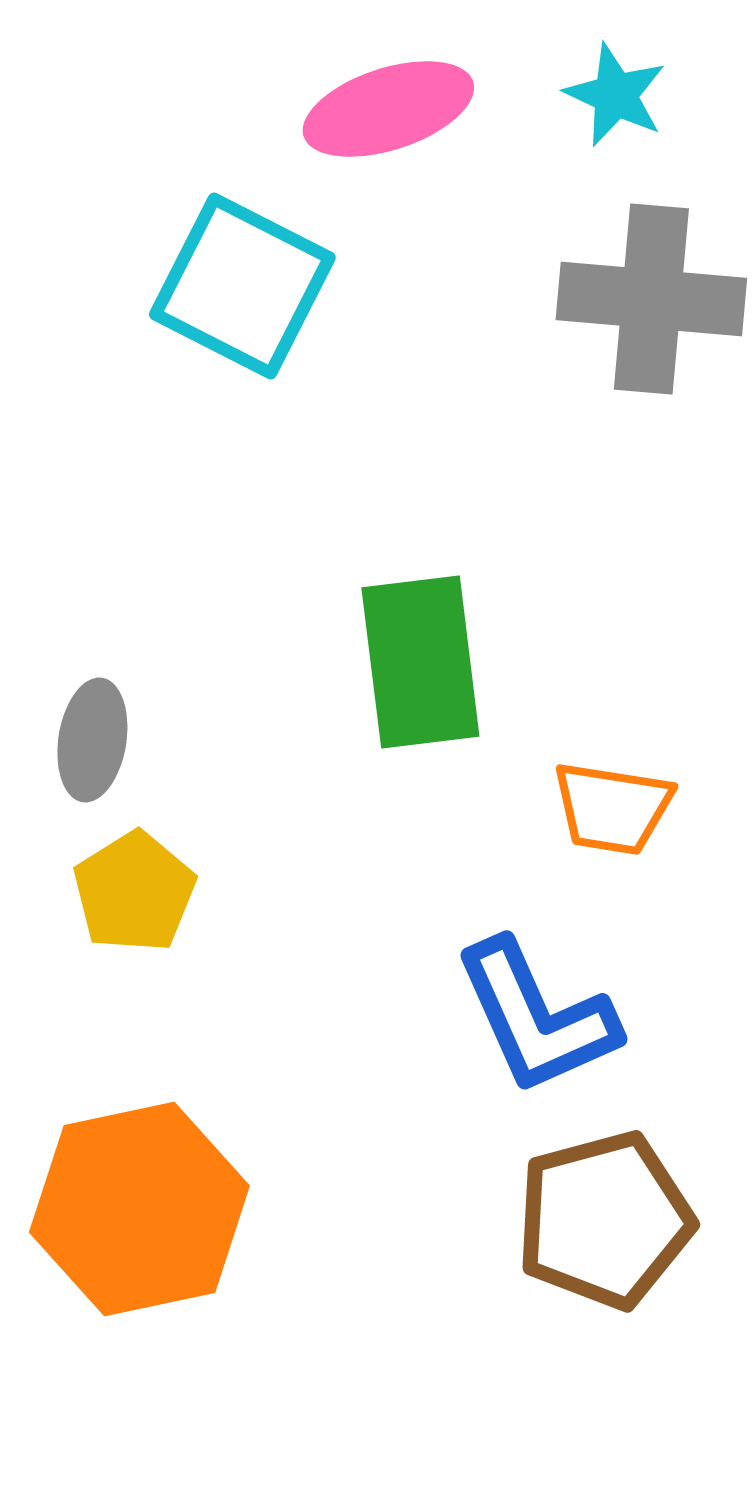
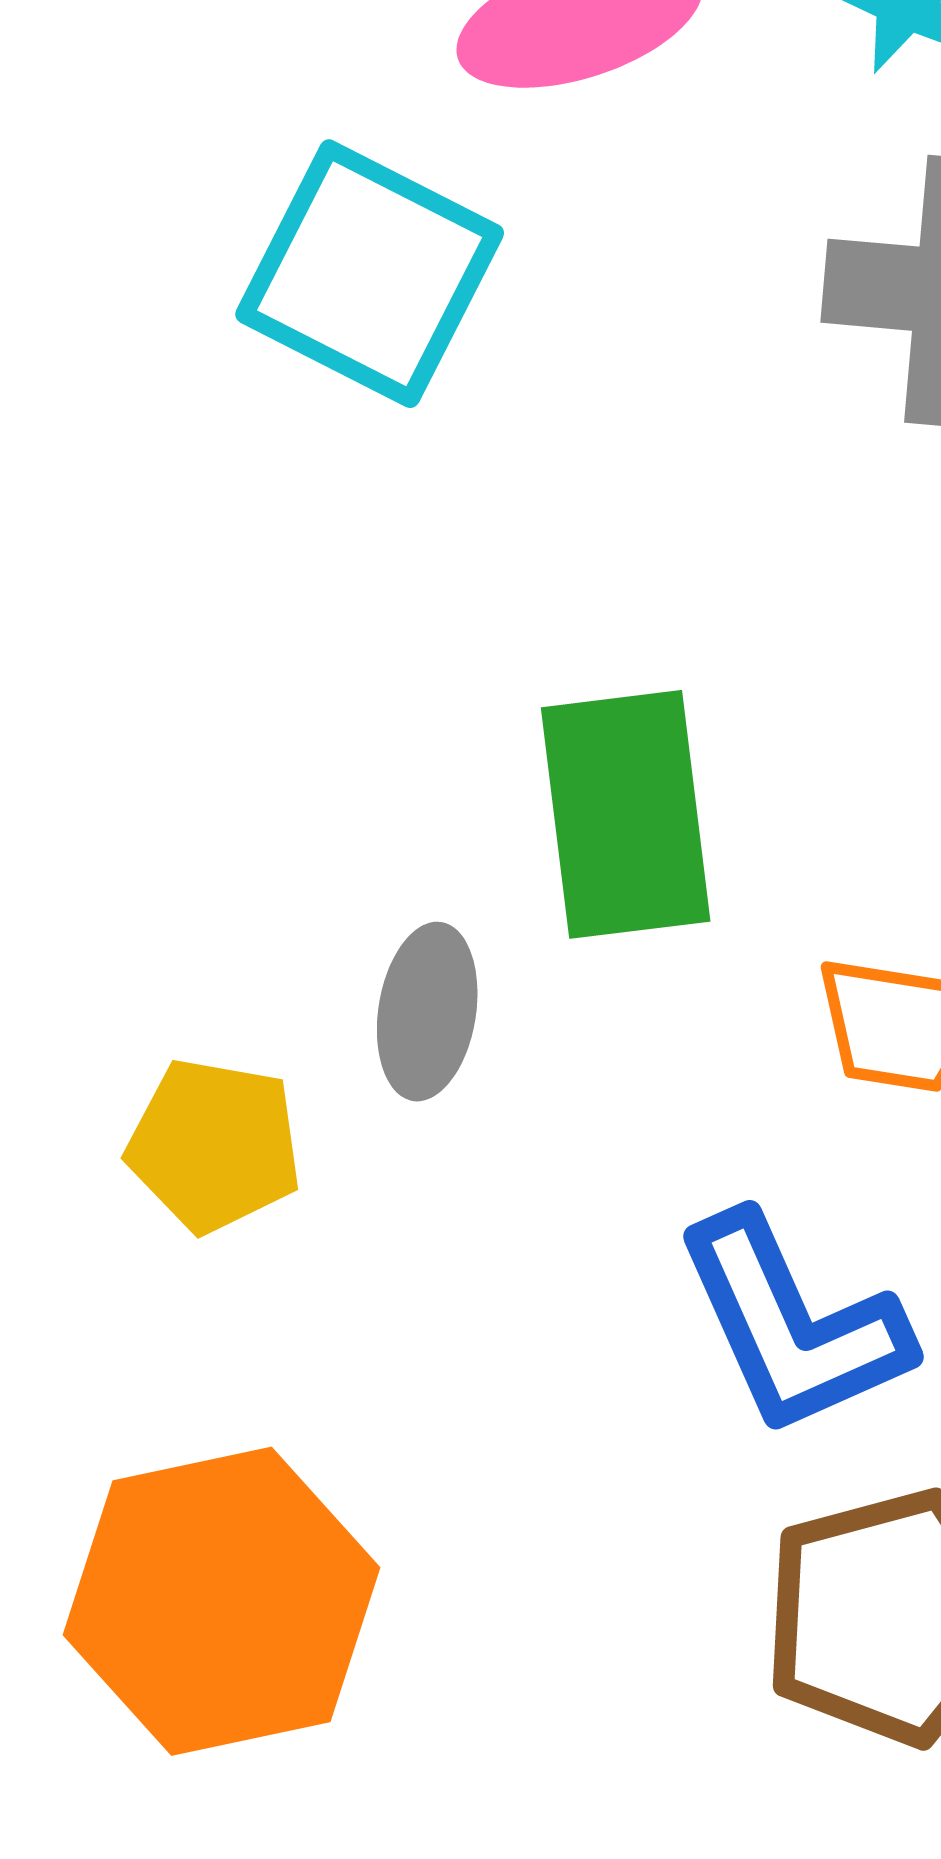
gray ellipse: (92, 740) -> (427, 1012), moved
yellow pentagon: (134, 892) -> (214, 1145), turned -30

